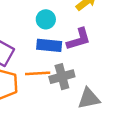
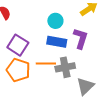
purple L-shape: (79, 39) -> (81, 38), turned -60
gray triangle: (89, 98) -> (85, 86), turned -36

